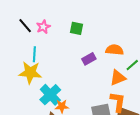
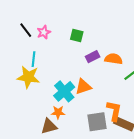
purple rectangle: (89, 59) -> (93, 57), moved
orange triangle: (118, 78) -> (83, 87), moved
cyan cross: (50, 95) -> (64, 91), moved

